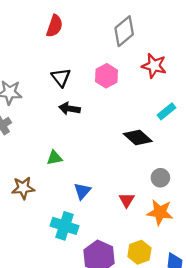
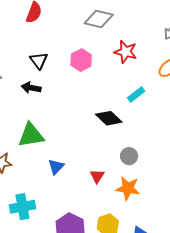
gray diamond: (124, 31) -> (99, 19), turned 52
black arrow: (69, 109) -> (31, 88), moved
green triangle: (54, 158) -> (31, 135), size x1.8
cyan cross: (64, 226) -> (23, 207), moved, turned -30

